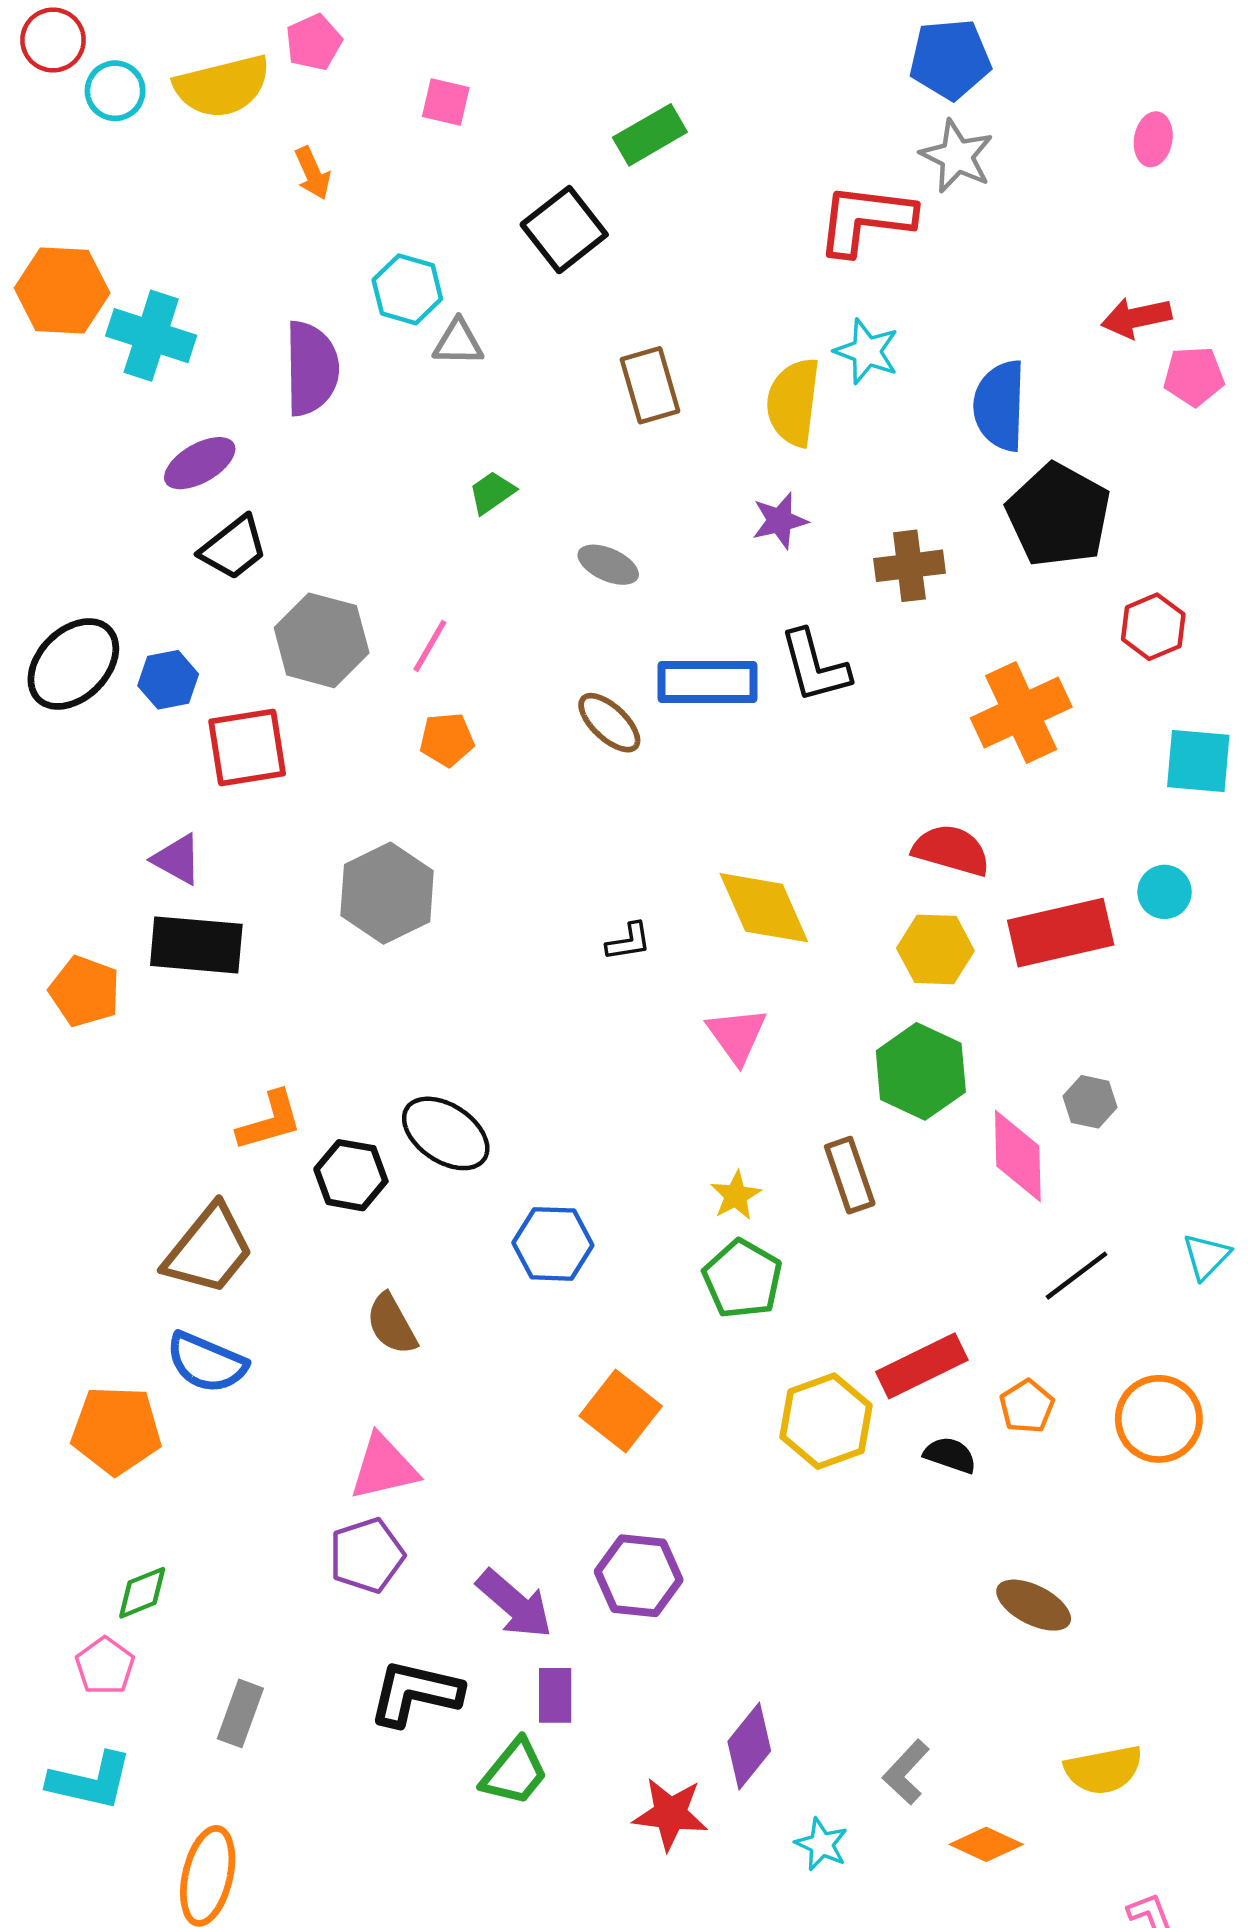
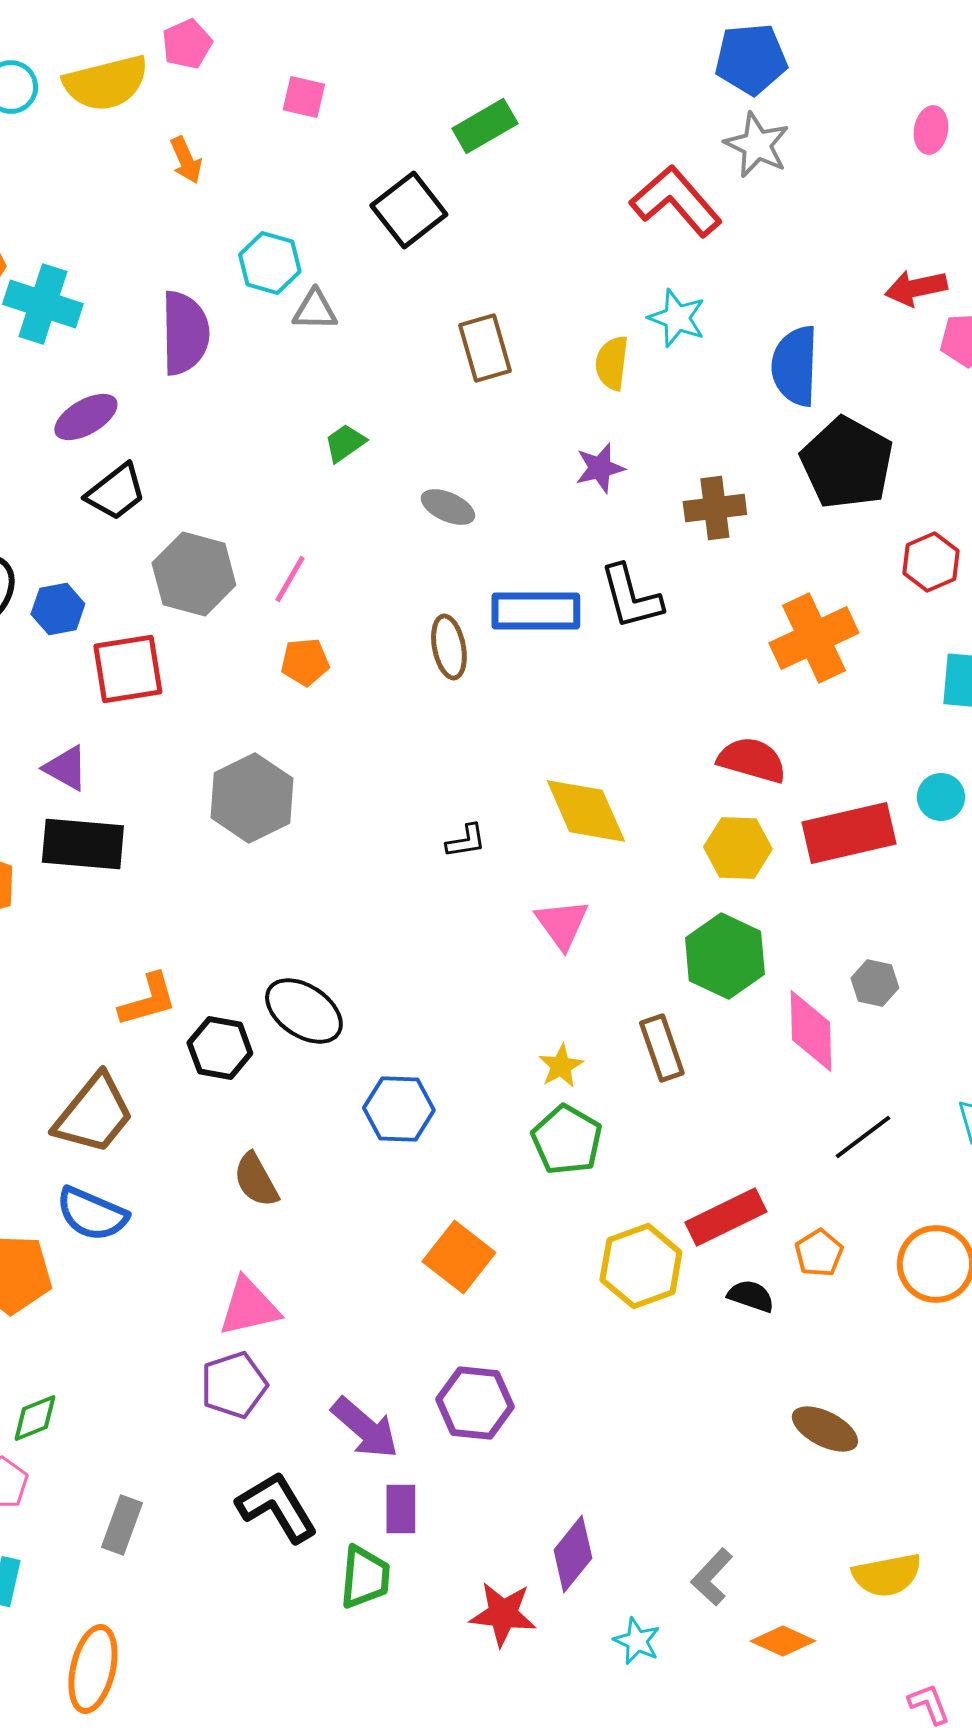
red L-shape: (865, 219) -> (676, 201), turned 42
yellow semicircle: (793, 402) -> (612, 363), size x0.7
brown ellipse: (609, 723) -> (449, 647), turned 36
black L-shape: (415, 1693) -> (277, 1507), turned 46
green trapezoid: (515, 1772) -> (365, 1577), turned -34

